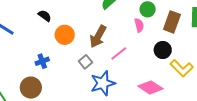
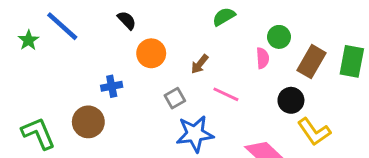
brown arrow: (98, 36) -> (200, 64), size x0.6
pink line: (119, 53) -> (226, 94), turned 54

